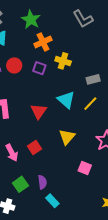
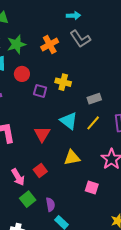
green star: (31, 20) -> (16, 44), moved, turned 30
orange cross: (43, 42) -> (50, 45), moved
red circle: (14, 65) -> (22, 74), moved
yellow triangle: (67, 137) -> (72, 158), turned 42
green square: (20, 184) -> (28, 199), moved

